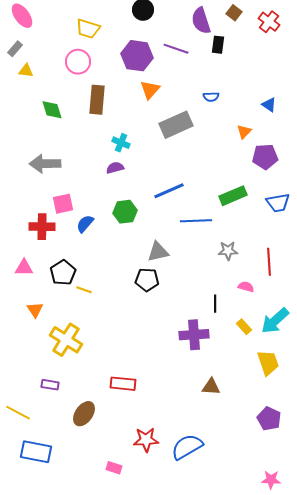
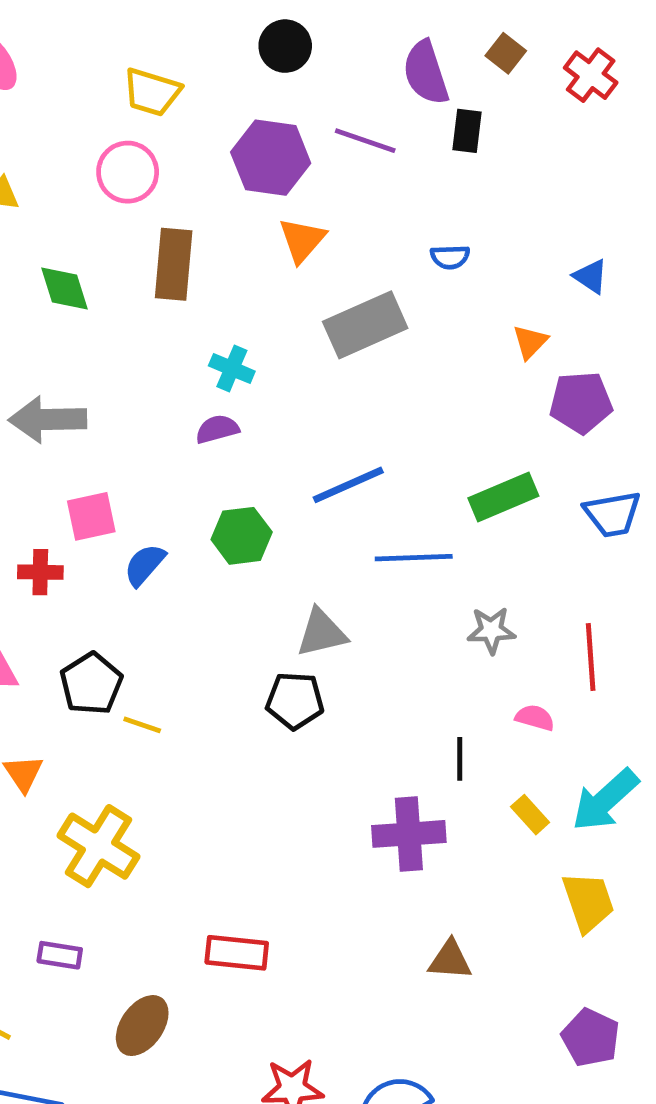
red cross: (42, 227) -> (40, 572), size x0.7

